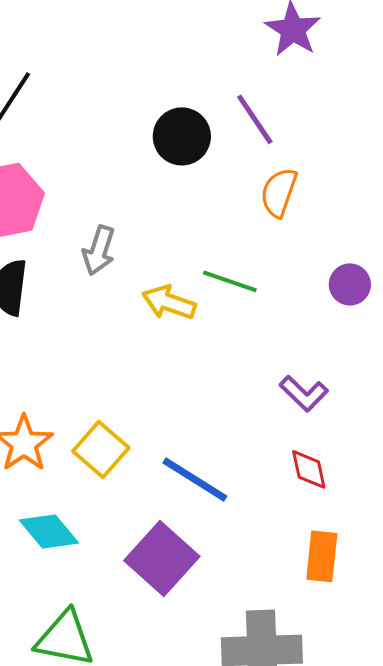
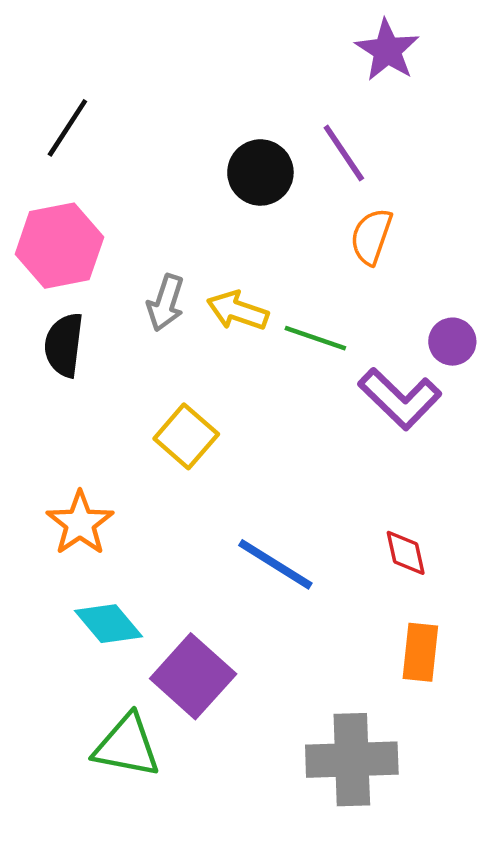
yellow arrow: (169, 302) -> (238, 311), moved
purple L-shape: (304, 393) -> (400, 399), moved, size x1.5
yellow square: (101, 449) -> (186, 436), moved
purple square: (162, 558) -> (193, 676), moved

